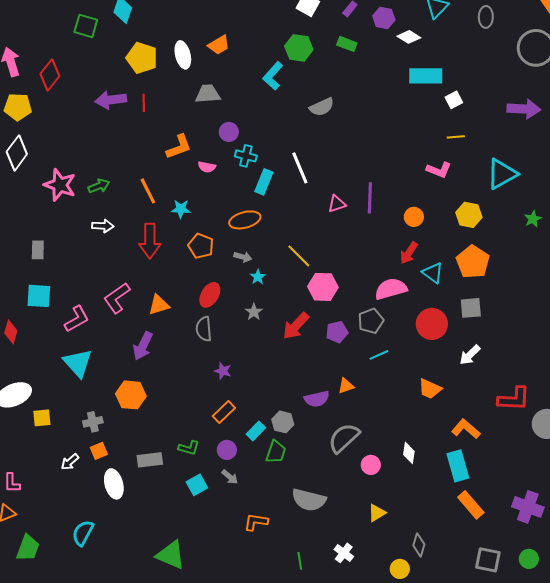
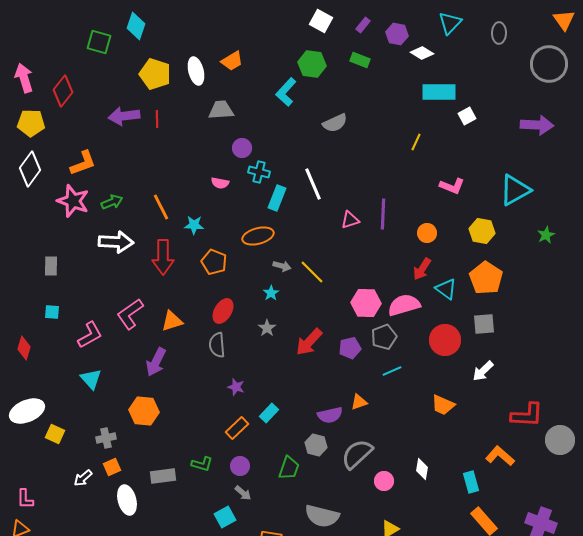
yellow line: (456, 137) -> (416, 142), moved, turned -60
orange L-shape: (179, 147) -> (83, 163), moved
white arrow: (103, 226) -> (116, 242), size x1.6
gray arrow: (243, 257) -> (282, 266), moved
pink hexagon: (323, 287) -> (366, 303), moved
cyan square: (39, 296) -> (52, 312), size x0.6
cyan triangle: (78, 363) -> (91, 379), size x0.7
yellow square: (42, 418) -> (55, 434), turned 30
gray hexagon: (283, 422) -> (316, 445), moved
orange L-shape: (466, 429) -> (500, 456), moved
cyan rectangle: (256, 431) -> (269, 413), moved
cyan rectangle: (458, 466) -> (471, 482), size x0.7
cyan square: (197, 485) -> (225, 517), moved

